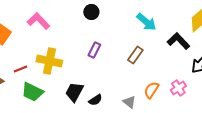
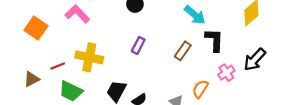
black L-shape: (178, 41) -> (214, 40), moved, turned 45
pink cross: (178, 88) -> (226, 73), moved

